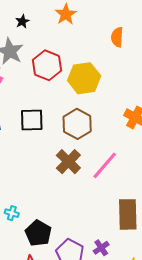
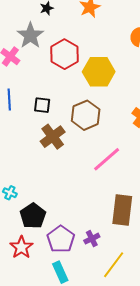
black square: (32, 120) -> (42, 105), size x0.7
brown cross: (68, 162) -> (53, 137), moved

